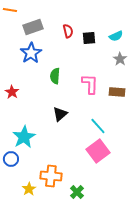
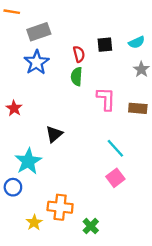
red semicircle: (68, 31) -> (79, 54), moved
green semicircle: (55, 76) -> (77, 76), moved
black triangle: (60, 114) -> (54, 134), moved
pink square: (98, 151) -> (115, 178), size x0.7

